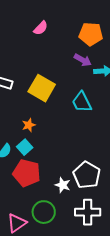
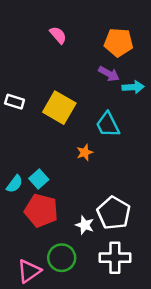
pink semicircle: (41, 28) -> (58, 35), turned -84
orange star: (29, 125) -> (85, 152), moved

